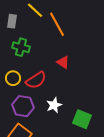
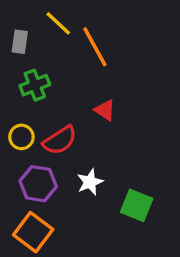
green cross: (21, 47) -> (35, 85), turned -36

